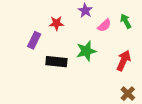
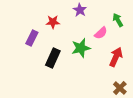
pink semicircle: (104, 25) -> (101, 33), moved
black rectangle: (56, 62) -> (53, 58), turned -72

